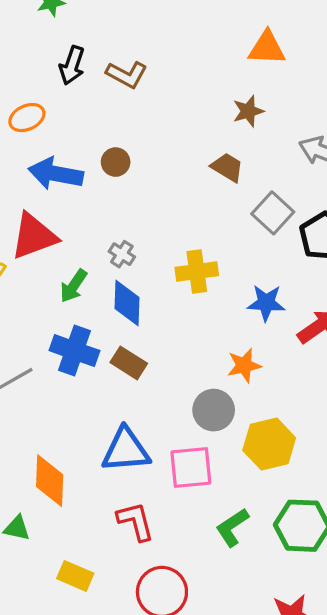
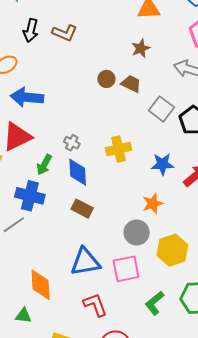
brown circle: (116, 162) -> (106, 79), moved
blue cross: (74, 351) -> (30, 196), moved

